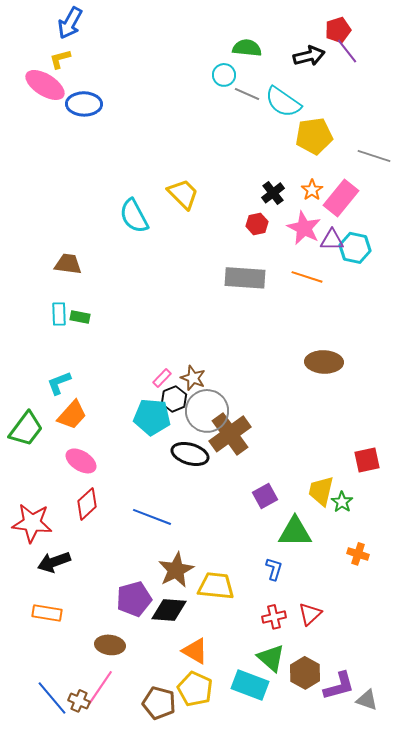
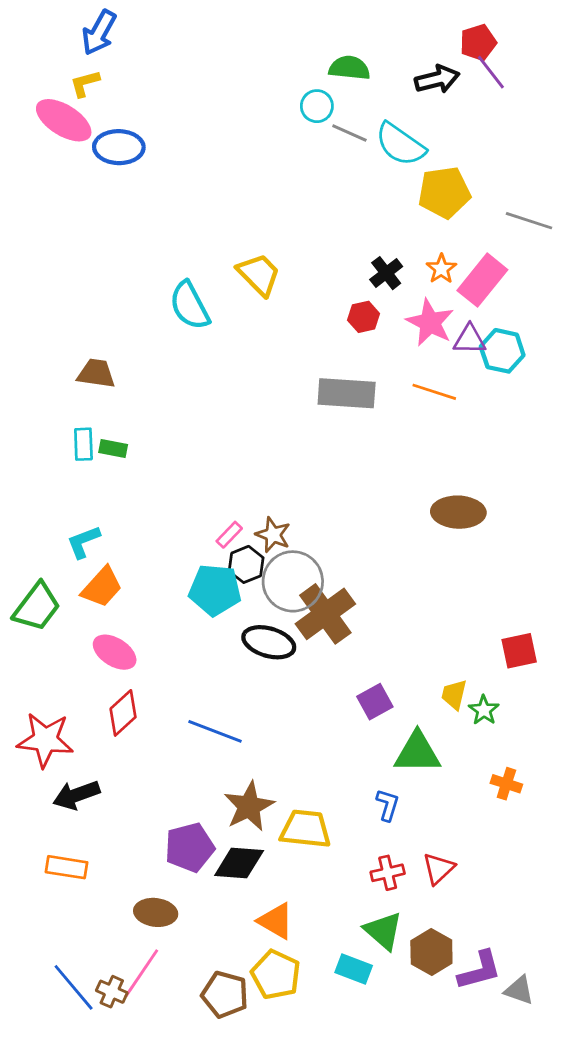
yellow trapezoid: (321, 491) -> (454, 695), size x0.7
cyan rectangle: (250, 685) -> (354, 969), size x0.7

